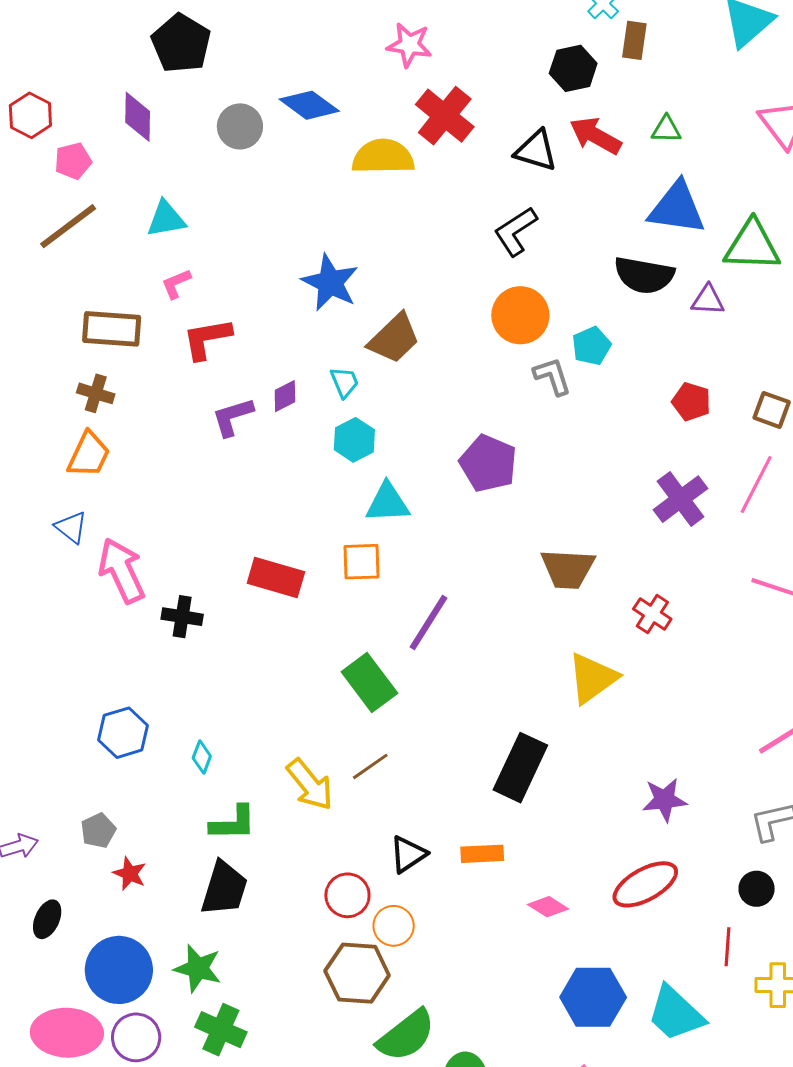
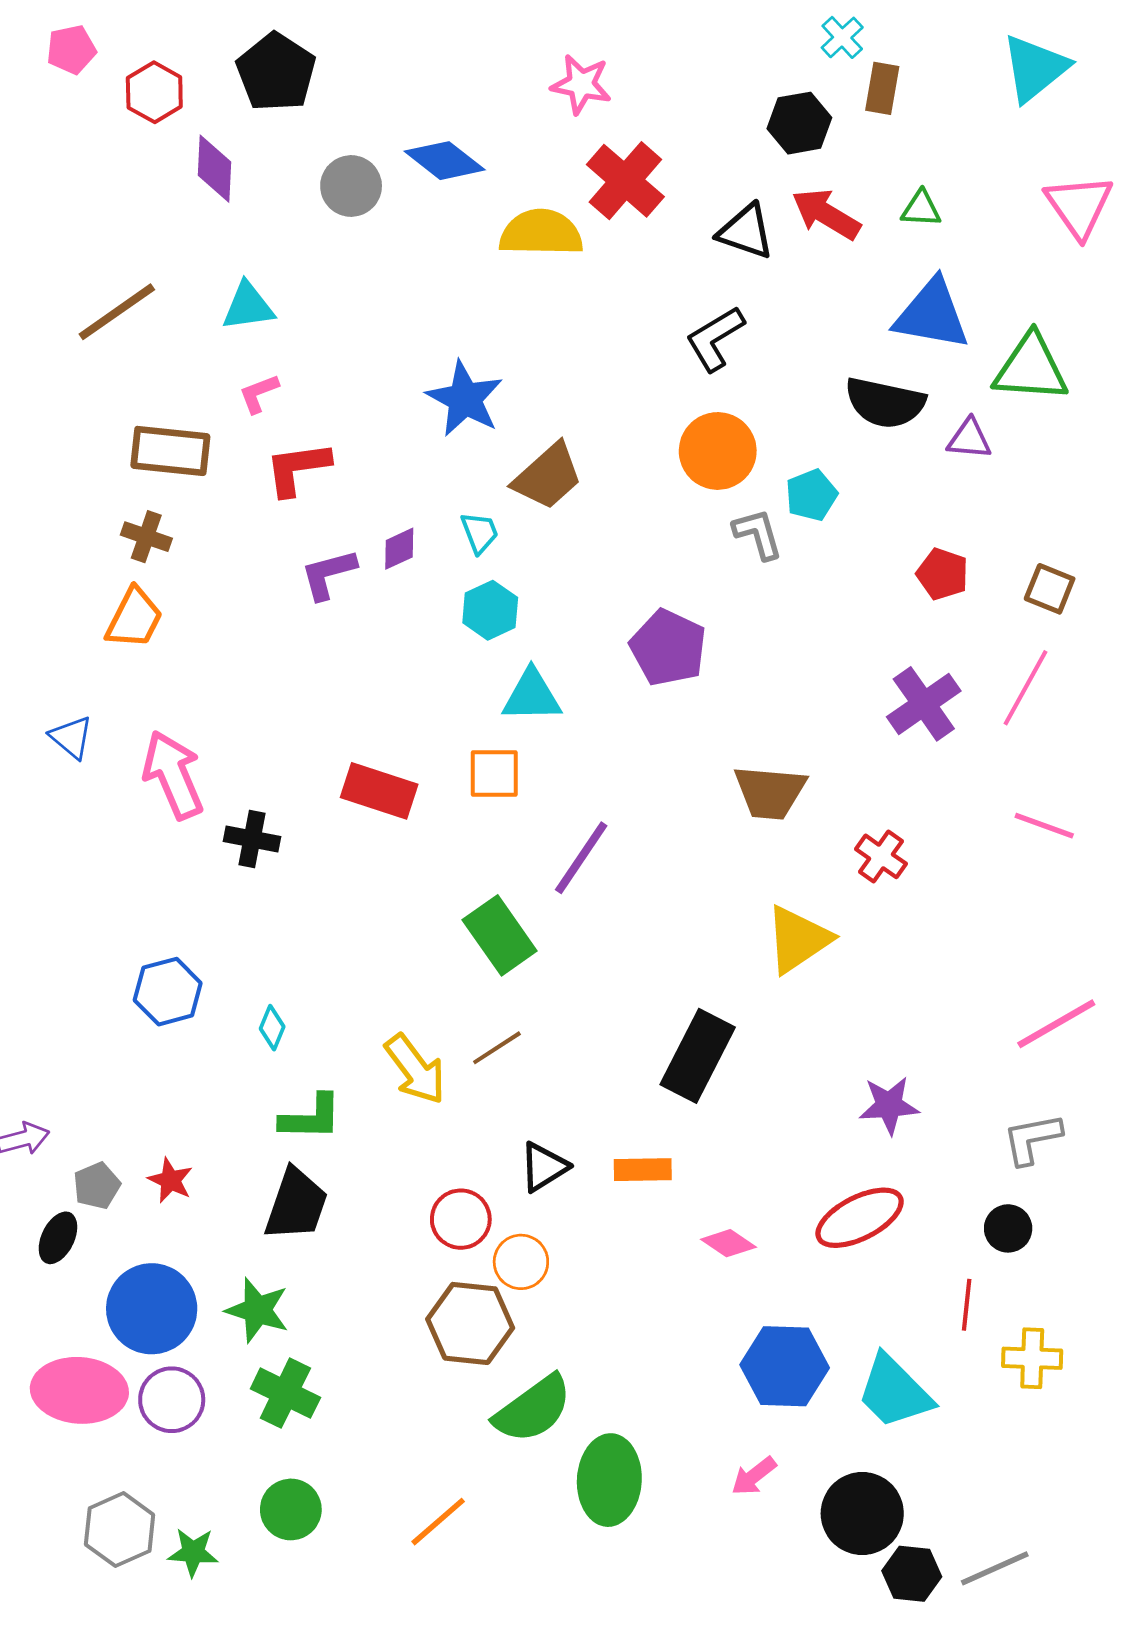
red hexagon: (30, 115) -> (154, 92), moved
pink pentagon: (73, 161) -> (71, 50), moved
blue triangle: (71, 527) -> (71, 737), moved
gray pentagon: (98, 831) -> (97, 1186), moved

